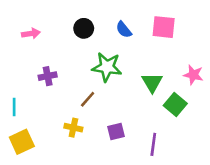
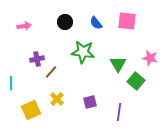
brown line: (88, 99) -> (51, 72), moved
yellow cross: (73, 128) -> (57, 99), turned 32
yellow square: (22, 142) -> (31, 110), moved

